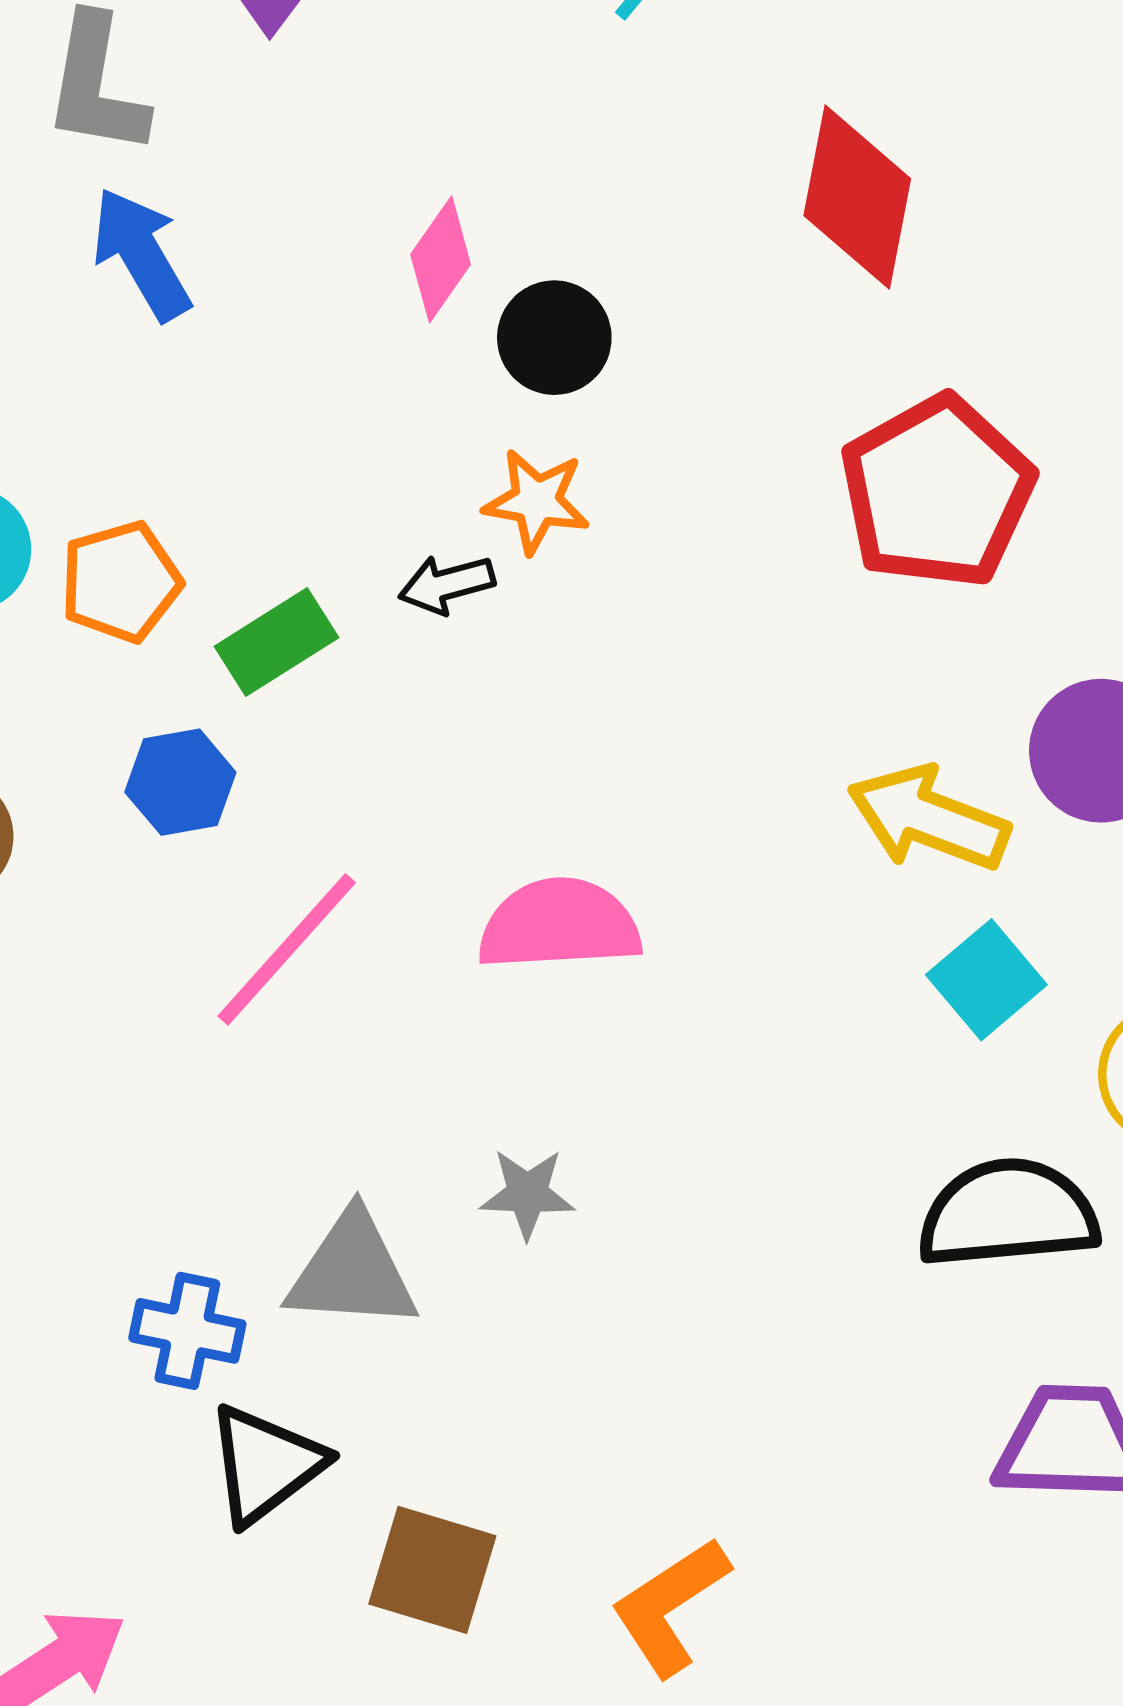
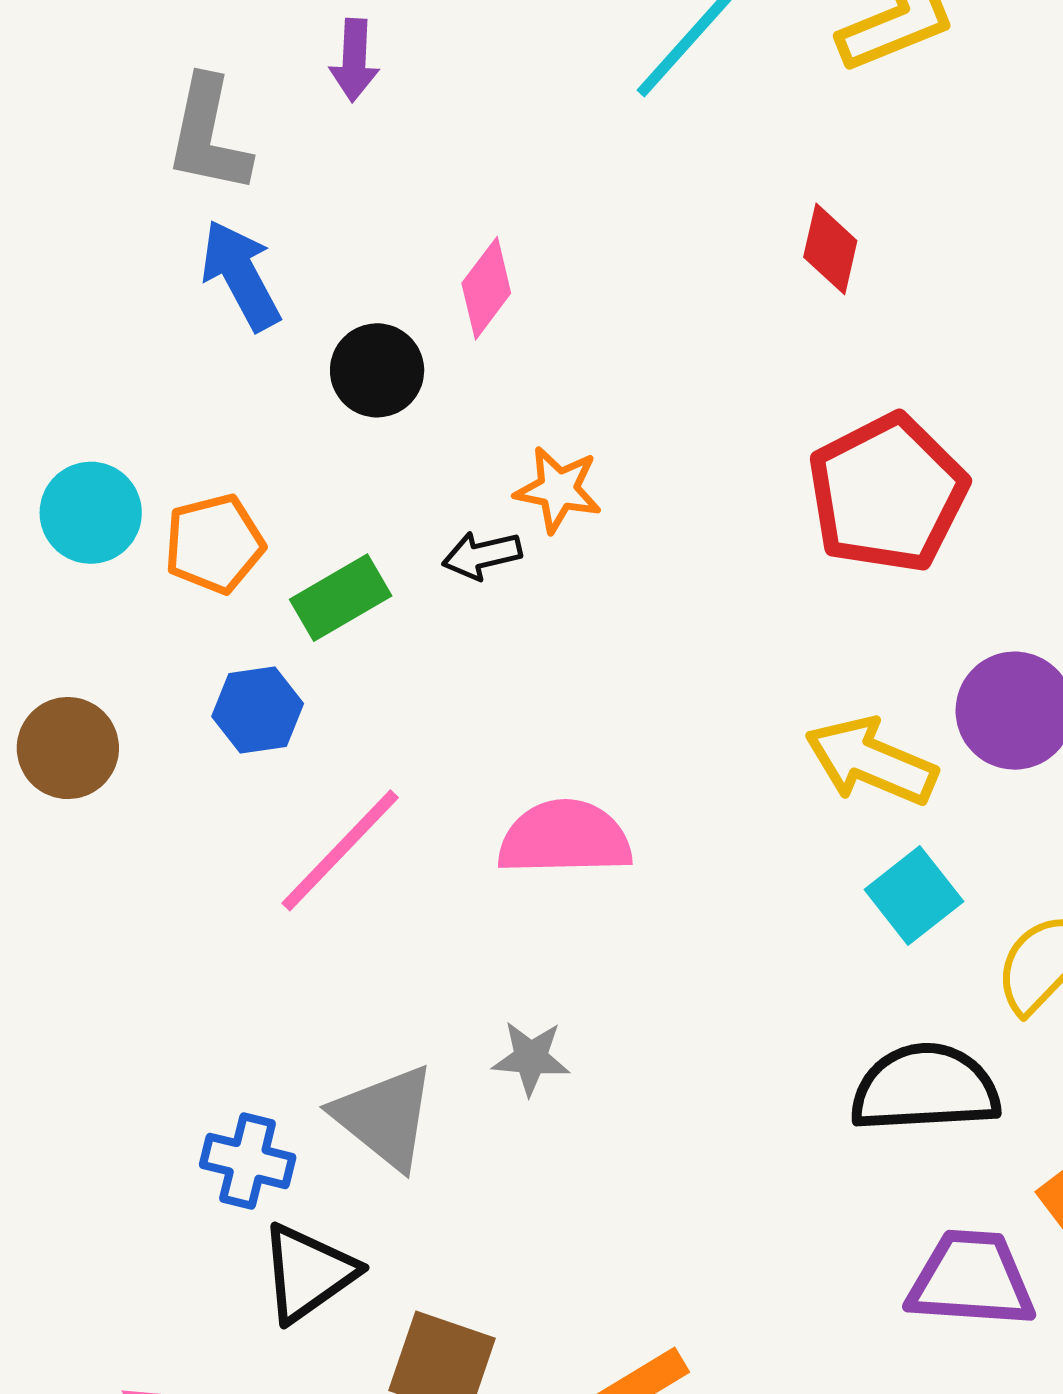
red diamond: (857, 197) -> (830, 249), size x0.6
black circle: (554, 338) -> (377, 370), moved
gray triangle: (352, 1271) -> (385, 1117), turned 33

